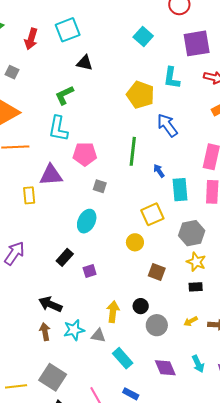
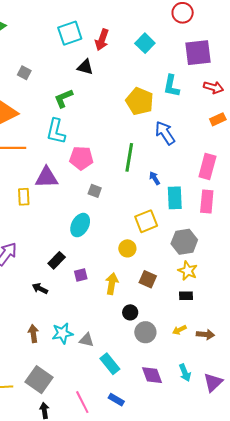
red arrow: (31, 39) -> (102, 40), moved
gray square: (12, 72) -> (24, 73), moved
black arrow: (50, 304) -> (40, 289), moved, size x0.7
yellow arrow: (113, 312) -> (112, 284), moved

